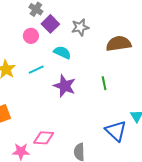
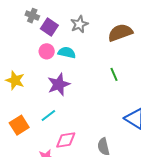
pink circle: (31, 36) -> (47, 51), moved
cyan line: (36, 70) -> (48, 115), moved
purple star: (65, 86) -> (59, 84), moved, turned -30

